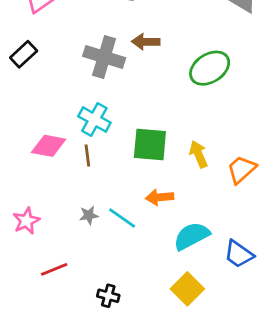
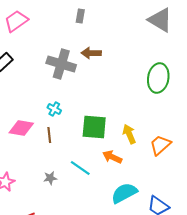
green ellipse: (210, 68) -> (158, 78), moved, turned -48
cyan cross: (94, 119) -> (54, 109), size x0.6
orange arrow: (160, 197) -> (112, 157), moved, turned 30
cyan line: (122, 218) -> (80, 168), moved

